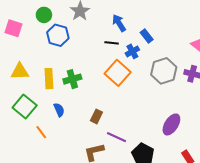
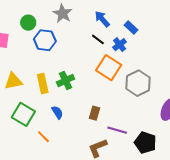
black line: (112, 43) -> (98, 39), turned 40
gray hexagon: (164, 71) -> (138, 83), moved

